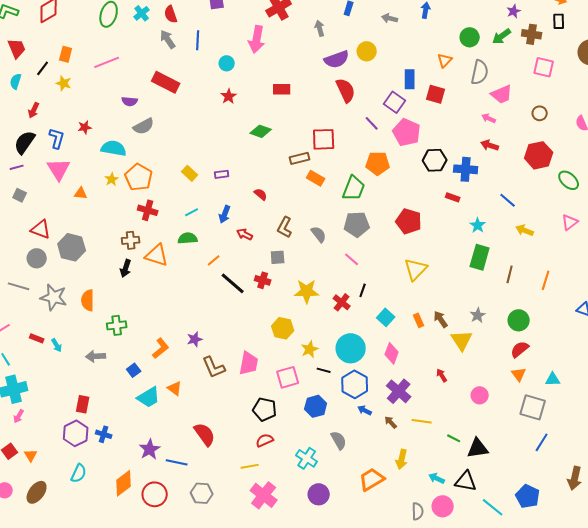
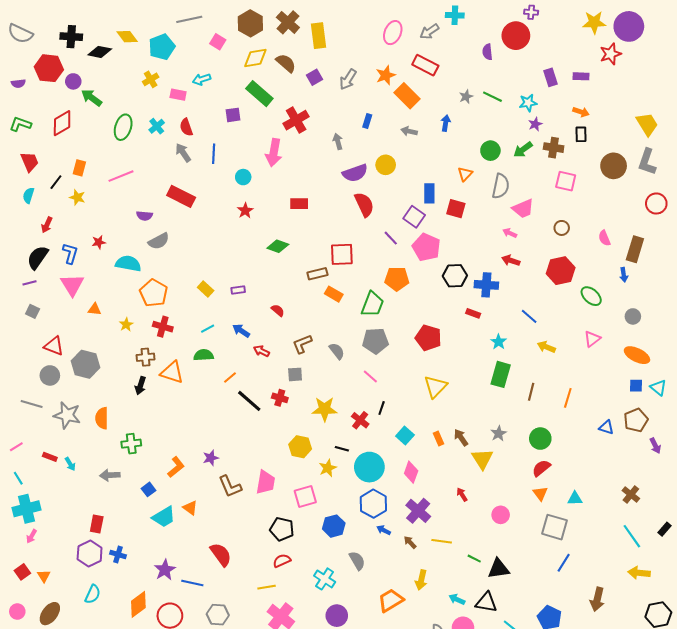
yellow star: (112, 179) -> (126, 325), moved
blue arrow: (225, 214) -> (241, 331), turned 102
brown L-shape: (285, 227) -> (302, 344), turned 40
black line: (324, 370) -> (342, 449), moved

